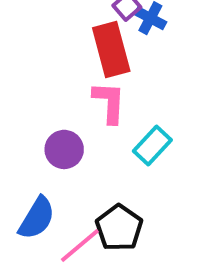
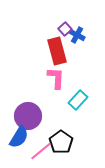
purple circle: (64, 149) -> (28, 116), moved, size x1.4

